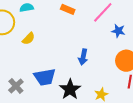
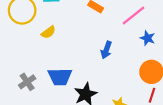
blue arrow: (83, 57) -> (106, 50), moved

